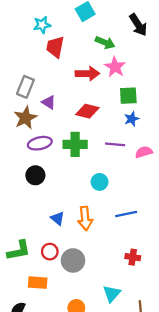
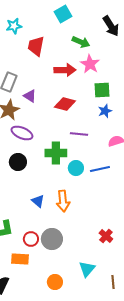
cyan star: (42, 25) -> (14, 26), moved
purple ellipse: (40, 143) -> (22, 133), turned 35
green cross: (75, 144) -> (56, 153), moved
purple line: (115, 144) -> (79, 134), moved
blue line: (126, 214) -> (100, 169), moved
red circle: (50, 252) -> (31, 239), moved
red cross: (133, 257) -> (106, 236), turned 32

